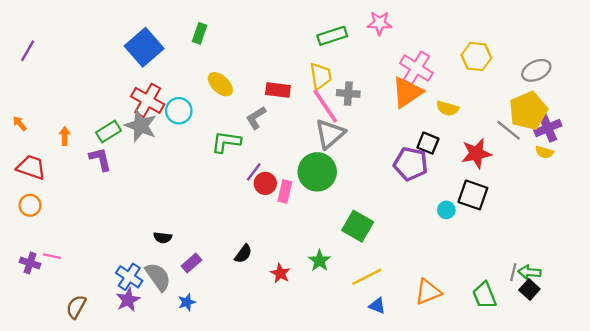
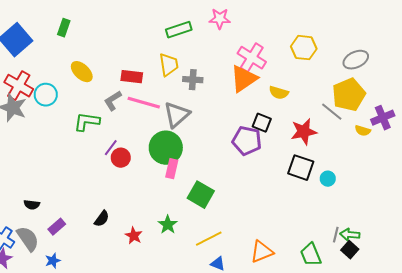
pink line: (325, 106) -> (144, 103), moved, turned -40
purple cross: (548, 128) -> (383, 118), moved
pink rectangle: (285, 191) -> (172, 169), moved
cyan circle: (446, 210) -> (328, 179), moved

